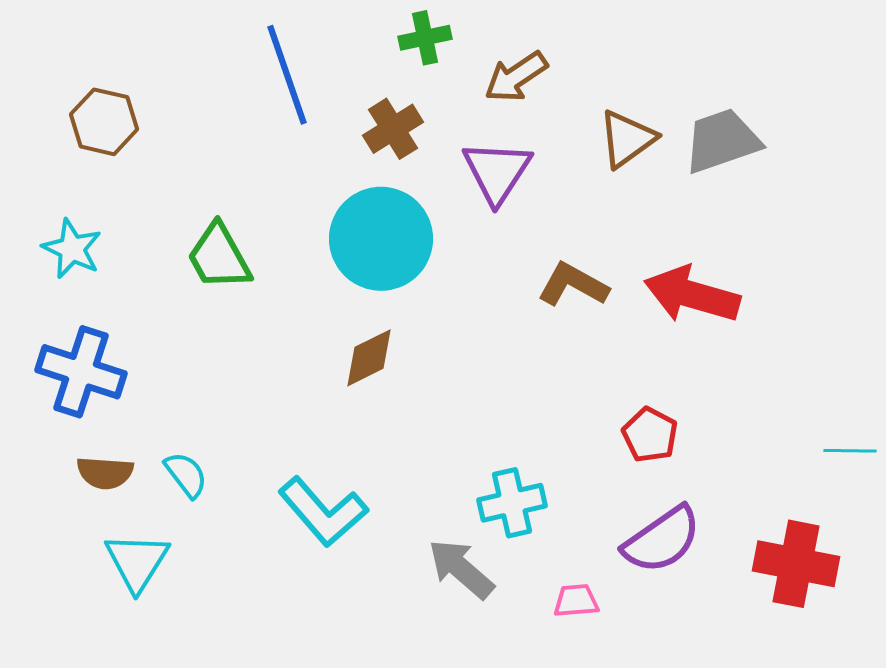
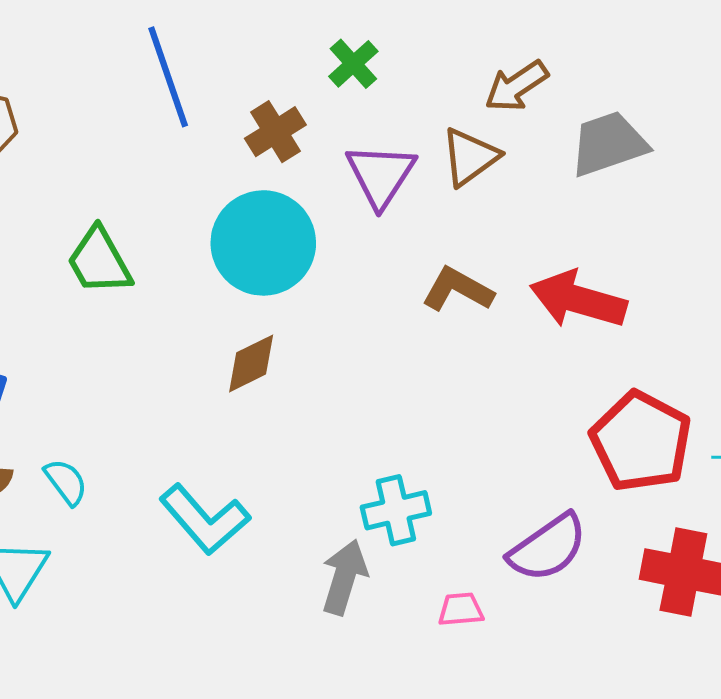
green cross: (425, 38) -> (353, 64), moved, turned -30
brown arrow: (516, 77) -> (516, 86), moved
brown triangle: (627, 139) -> (470, 157), moved
red pentagon: (650, 435) -> (641, 441), moved, size x1.8
gray arrow: (461, 569) -> (344, 577), turned 66

